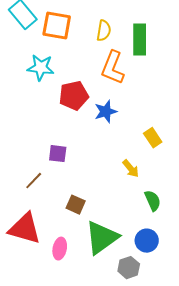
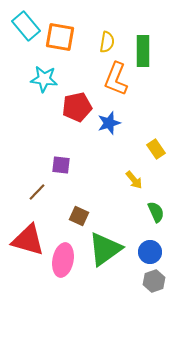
pink ellipse: (60, 249) -> (63, 260), size x1.5
gray hexagon: (129, 268) -> (154, 281), moved

